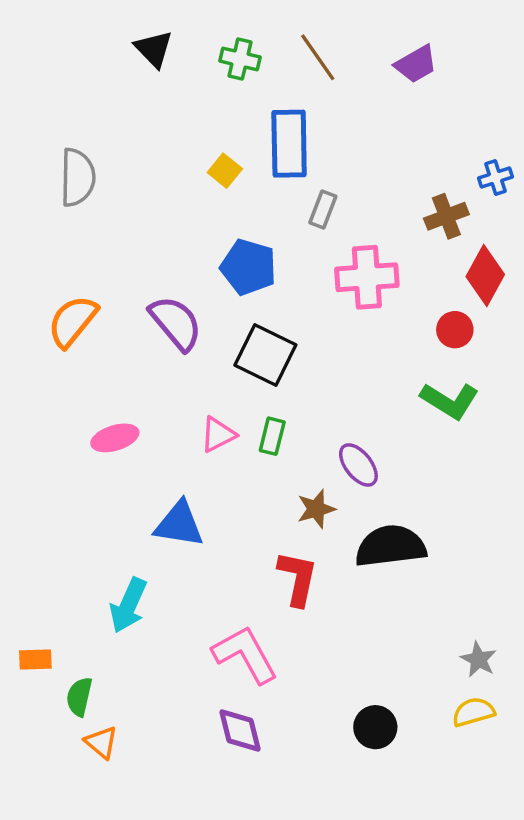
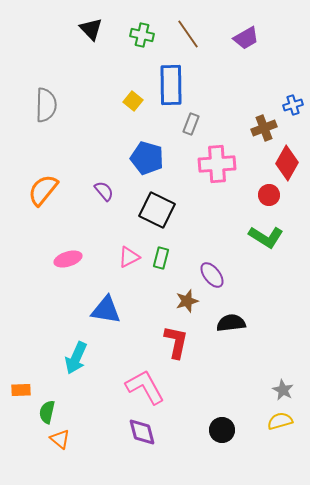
purple semicircle: (176, 323) -> (104, 191), size x0.6
black semicircle: (391, 546) -> (231, 323), size x0.7

